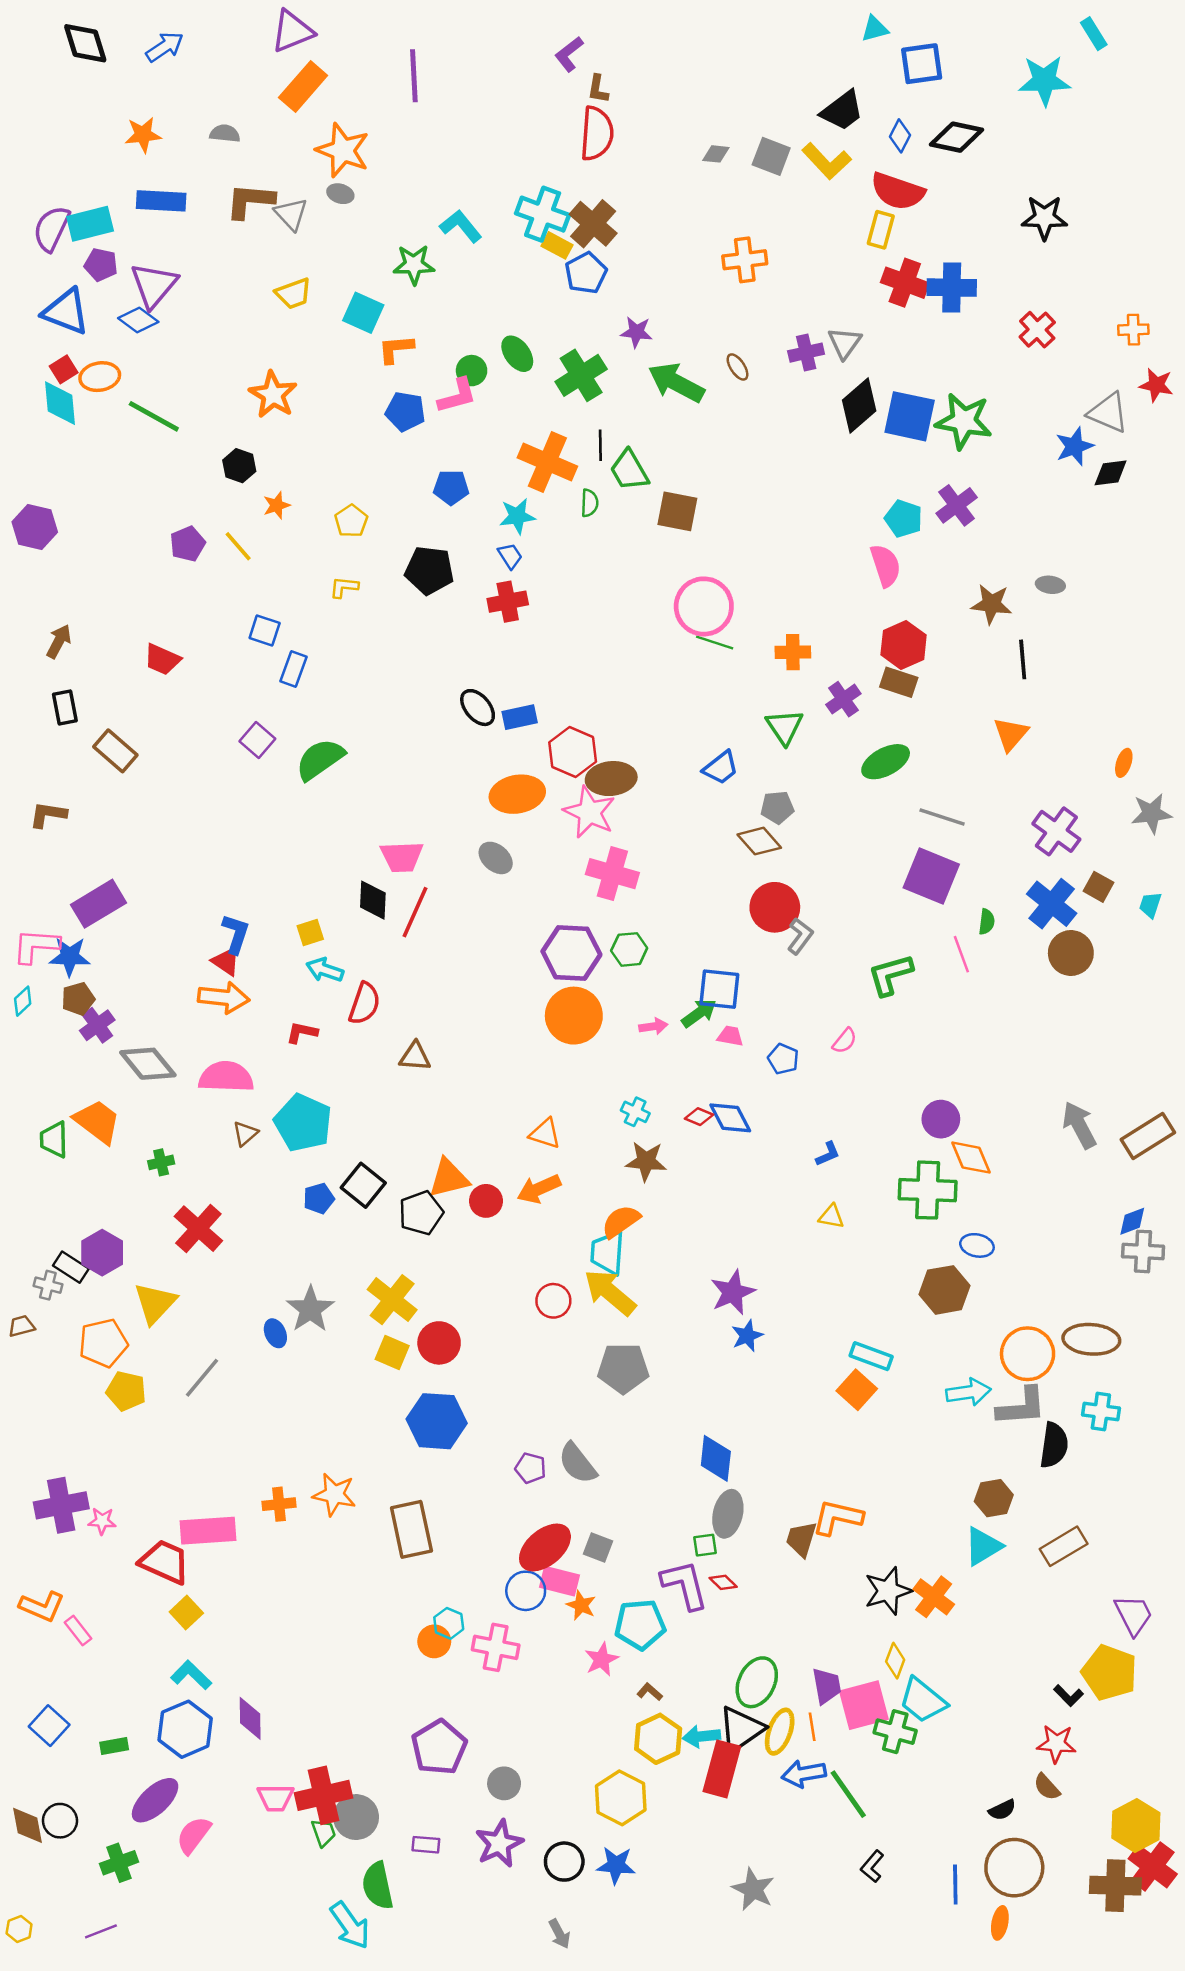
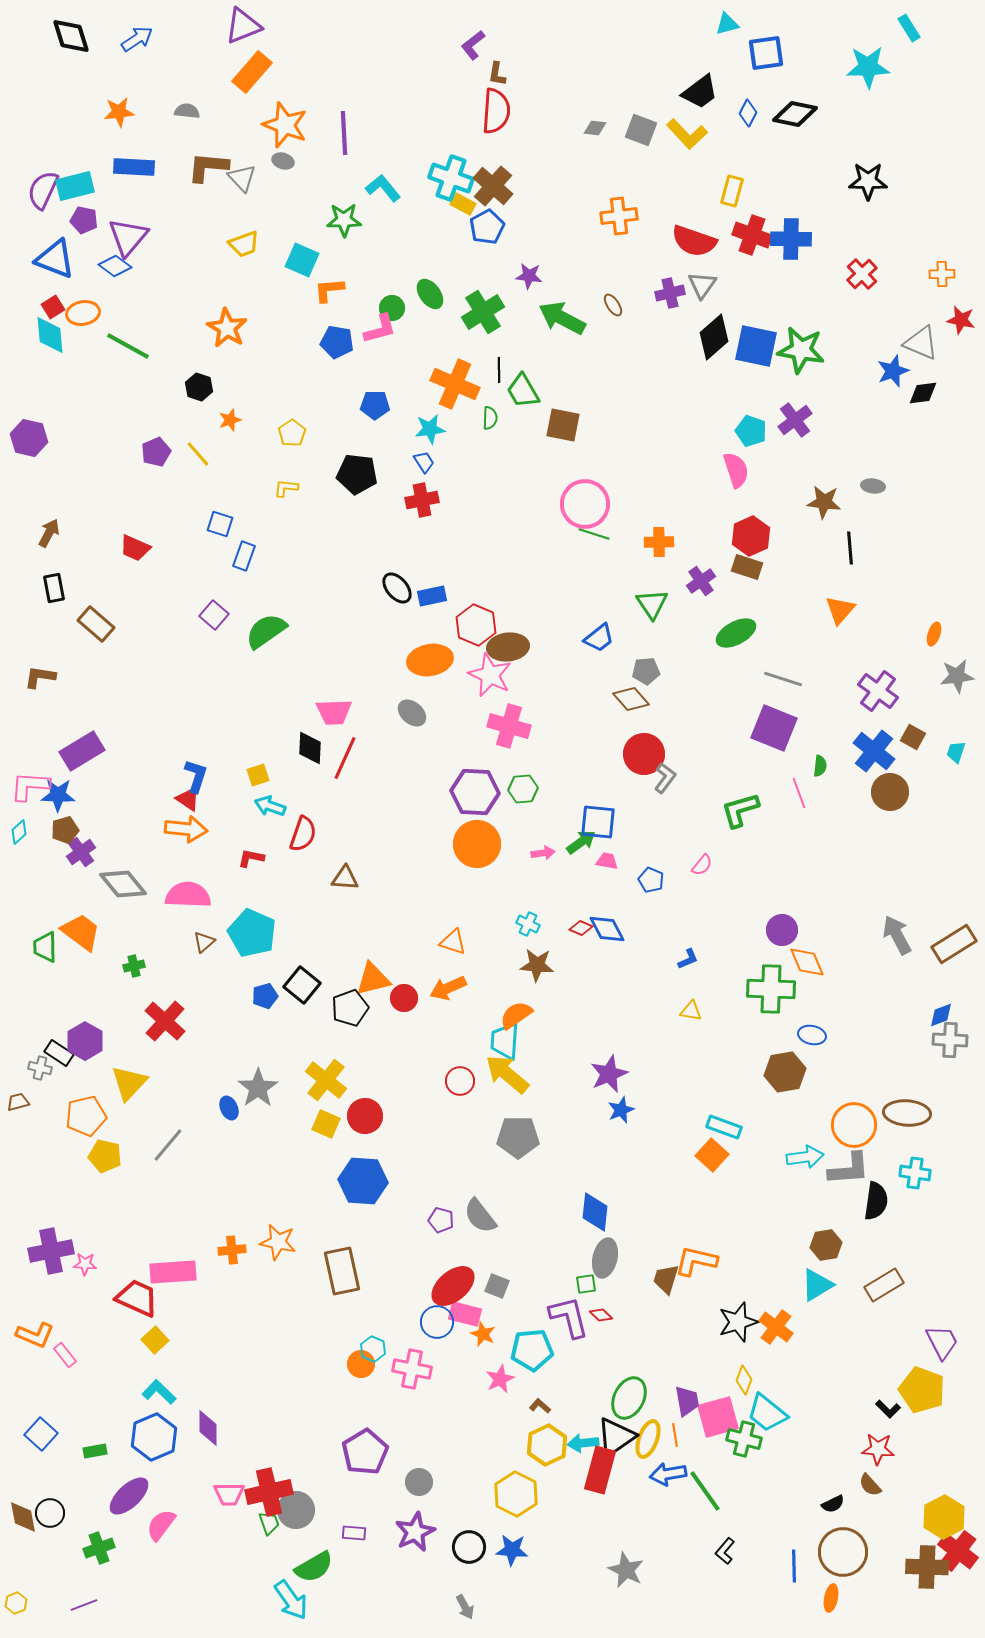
purple line: (414, 76) -> (344, 133), moved
red semicircle: (898, 191) -> (694, 241), moved
green semicircle: (378, 1886) -> (314, 1567), turned -108

